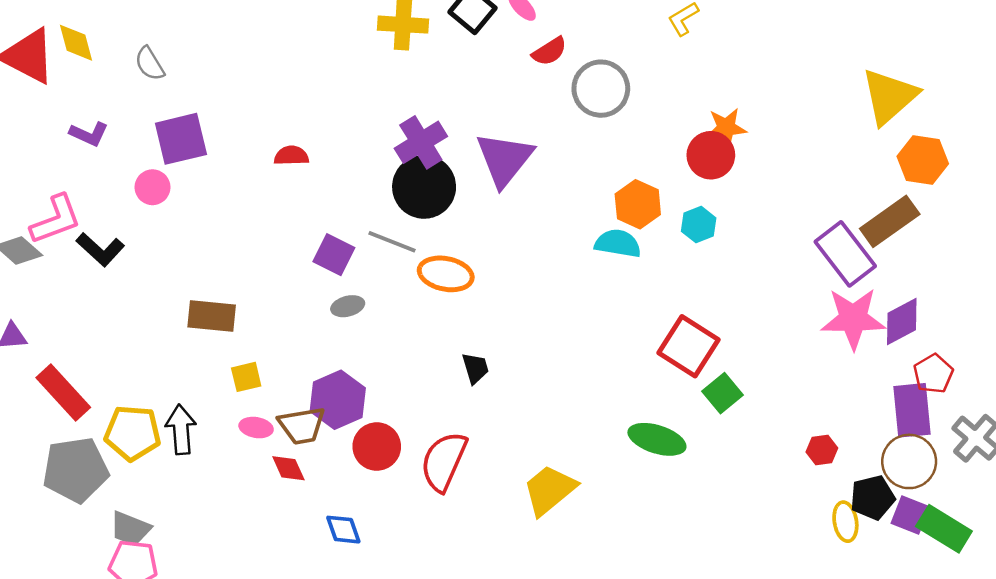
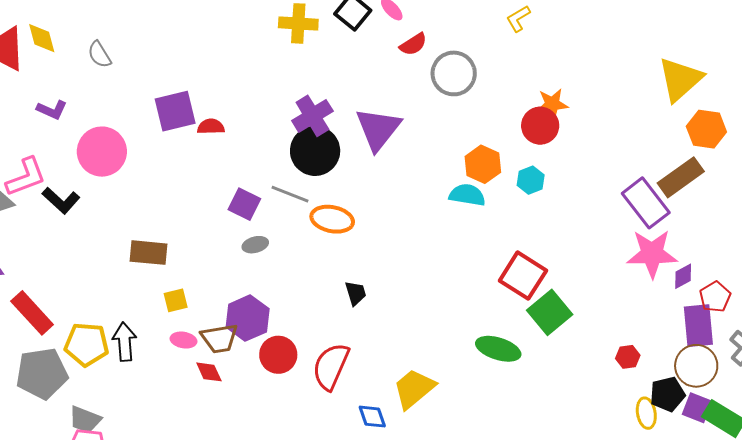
purple square: (181, 139) -> (175, 111), moved
pink circle: (152, 187) -> (102, 152), size x1.8
purple diamond: (902, 322) -> (683, 276), moved, size x0.7
green square: (723, 393) -> (550, 312), size x1.4
blue diamond: (343, 530) -> (372, 417), moved

